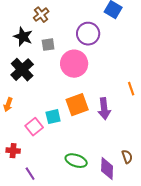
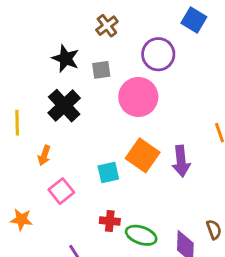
brown cross: (41, 15) -> (107, 26), moved
orange square: (77, 105) -> (143, 155), turned -35
pink square: (34, 127) -> (61, 191), moved
red cross: (13, 151) -> (110, 221), moved

